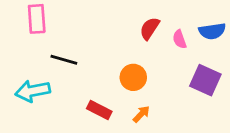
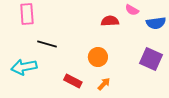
red semicircle: (150, 28) -> (110, 21), turned 54
pink semicircle: (180, 39) -> (132, 10), moved, turned -40

